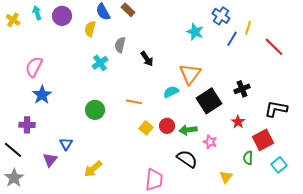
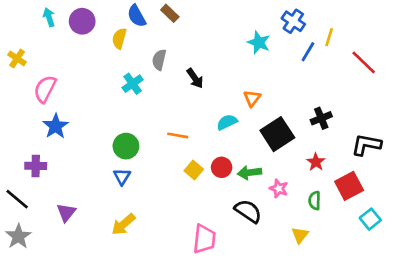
yellow cross: (13, 20) -> (17, 58), moved
orange triangle: (190, 74) -> (252, 98), size x0.6
blue triangle: (66, 144) -> (122, 177), moved
green semicircle: (248, 158) -> (315, 201), moved

